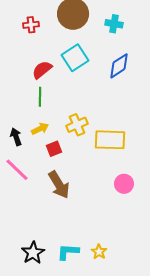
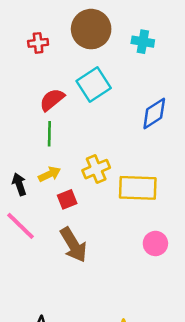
blue diamond: (119, 66) -> (154, 114), moved

